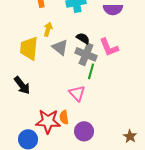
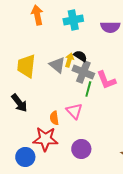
yellow arrow: (48, 29) -> (69, 60), moved
pink L-shape: (109, 47) -> (106, 80), moved
orange semicircle: (64, 117) -> (54, 118), moved

